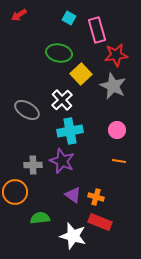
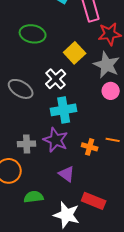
green ellipse: (59, 53) -> (33, 34), moved
pink circle: (117, 130) -> (111, 91), moved
orange cross: (96, 197) -> (90, 147), moved

